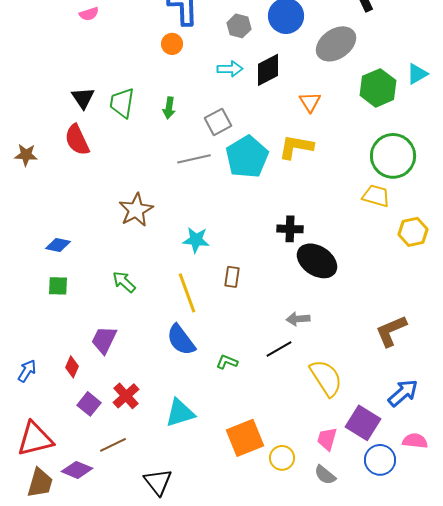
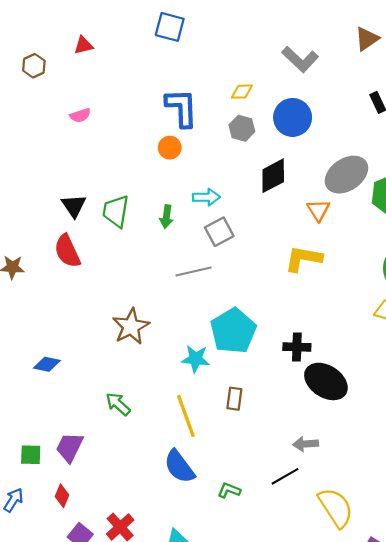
gray ellipse: (336, 44) -> (346, 175), moved
cyan arrow: (230, 69) -> (206, 197), moved
cyan pentagon: (247, 157) -> (233, 331), moved
green square: (58, 286) -> (31, 455), moved
purple trapezoid: (104, 340) -> (69, 447), moved

